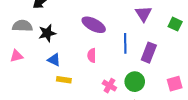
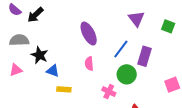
purple ellipse: (94, 25) -> (89, 33), turned 40
black star: (47, 33) -> (39, 55), moved, turned -30
blue line: (125, 43) -> (121, 49), turned 42
green circle: (135, 82) -> (127, 74), moved

